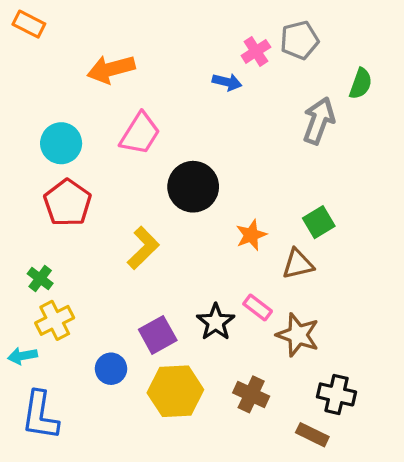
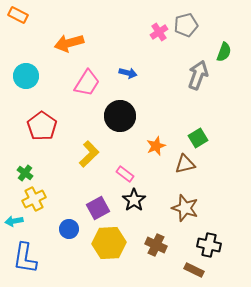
blue arrow: (227, 82) -> (128, 73), moved
cyan circle: (61, 143) -> (26, 76), moved
pink rectangle: (258, 307) -> (125, 174), moved

